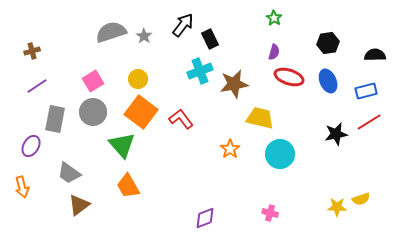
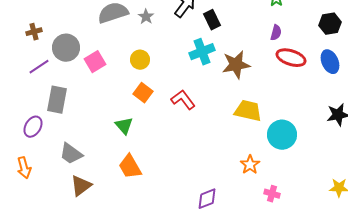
gray circle: (93, 112) -> (66, 48), moved
orange square: (141, 112) -> (143, 93), size x0.6
yellow trapezoid: (260, 118) -> (248, 111), moved
green triangle: (122, 145) -> (124, 126), size x0.7
orange star: (230, 149) -> (250, 165), moved

